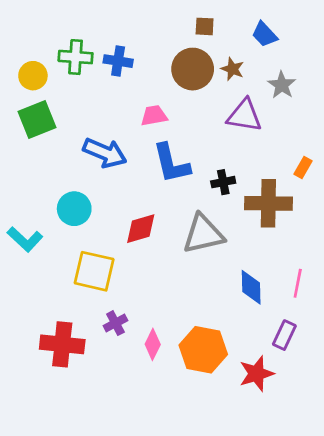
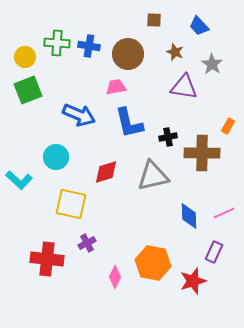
brown circle: (193, 69) -> (128, 54), moved
pink line: (298, 283) -> (224, 213), turned 55
pink diamond: (153, 344) -> (115, 277), moved

